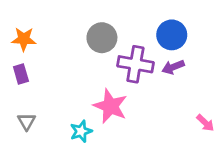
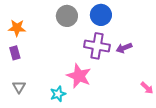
blue circle: (172, 35) -> (101, 15), moved
gray circle: (102, 38) -> (67, 16), moved

